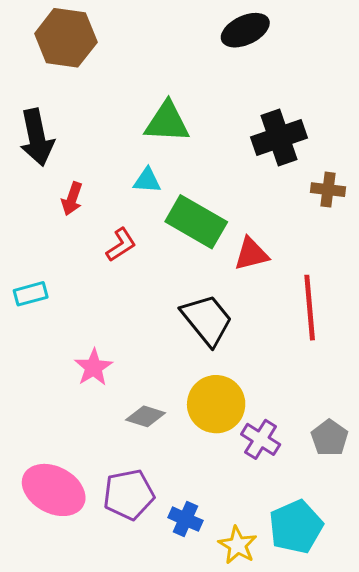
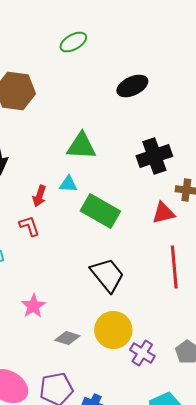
red arrow: (72, 199) -> (39, 196), moved
red L-shape: (121, 245) -> (29, 226), moved, turned -75
red triangle: (251, 254) -> (163, 213), moved

